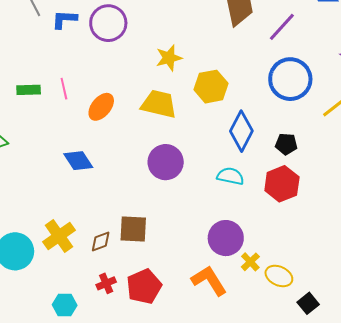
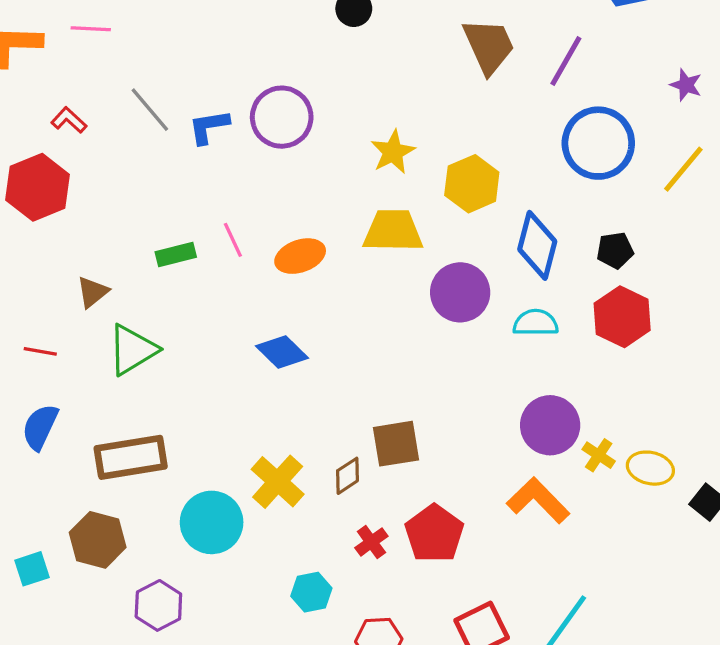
orange ellipse: (101, 107) -> (300, 256), turned 44
purple circle: (166, 162) -> (460, 292), moved

